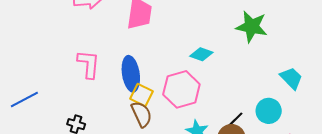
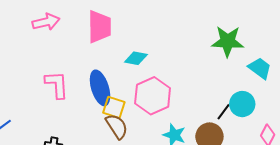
green star: (252, 27) -> (228, 41), moved
cyan diamond: (201, 54) -> (136, 58), moved
black line: (235, 119) -> (224, 112), moved

